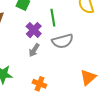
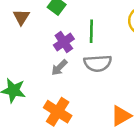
orange cross: (39, 84) -> (58, 112), size x1.5

